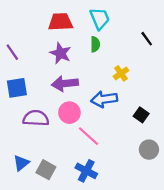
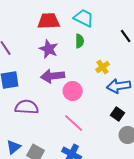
cyan trapezoid: (100, 19) -> (84, 18), turned -40
blue arrow: (104, 99) -> (119, 86), moved
pink circle: (69, 113) -> (73, 91), moved
black square: (141, 115) -> (118, 114), moved

